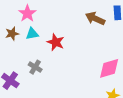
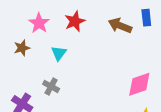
cyan triangle: (32, 34) -> (59, 53), moved, turned -40
red star: (56, 42) -> (75, 21), moved, turned 30

